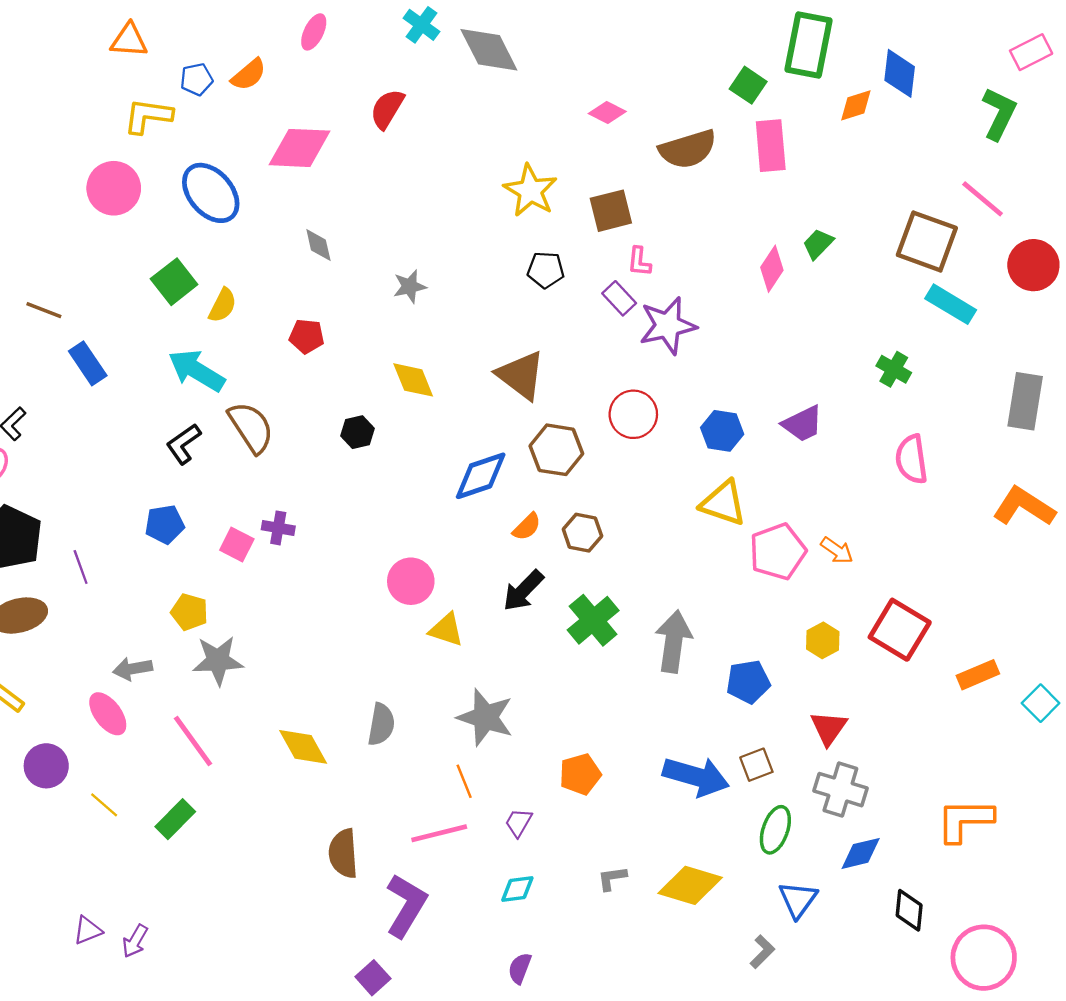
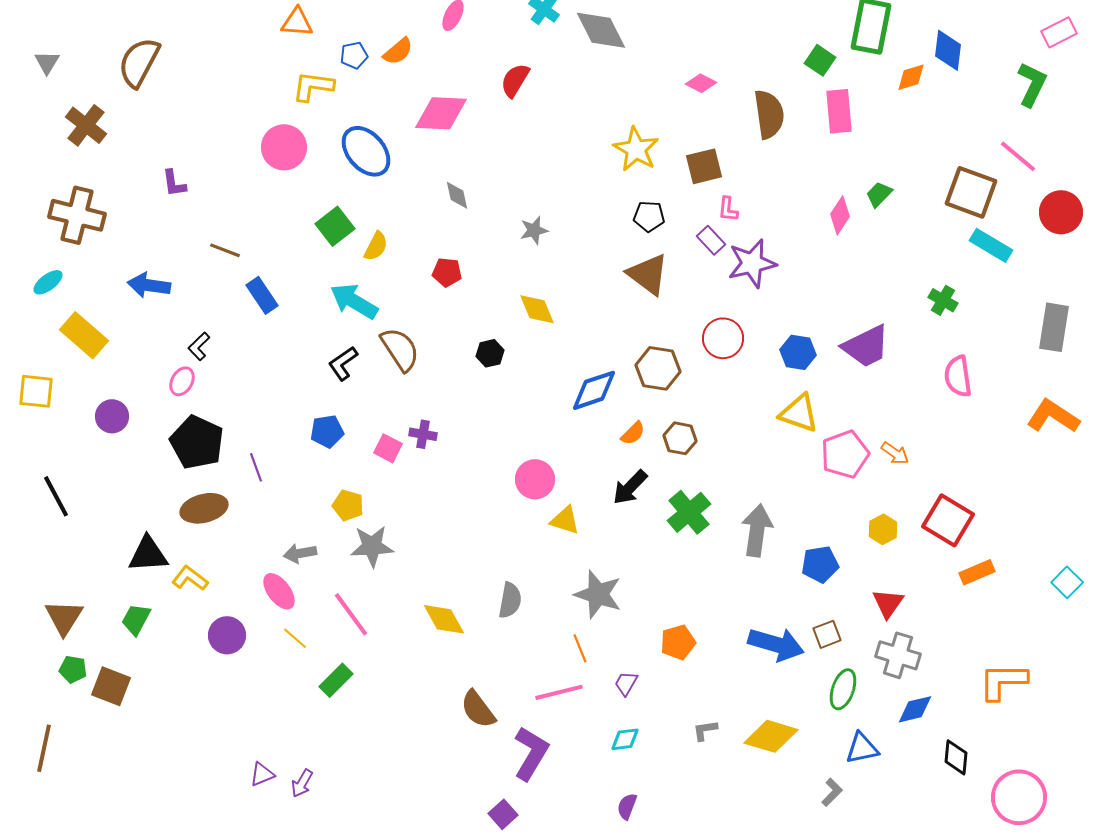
brown semicircle: (688, 149) -> (769, 114), turned -81
brown triangle: (521, 375) -> (648, 274), moved
purple trapezoid: (803, 424) -> (866, 346), size x1.4
orange rectangle: (978, 675) -> (977, 572), moved
yellow line: (104, 805) -> (295, 638), moved
brown semicircle: (343, 853) -> (478, 709), turned -33
blue triangle: (798, 900) -> (862, 748), turned 42

